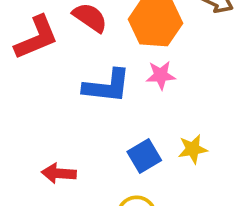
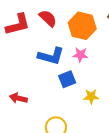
blue square: (144, 156) -> (67, 79), moved

